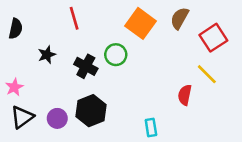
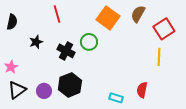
yellow line: (207, 74) -> (159, 57), turned 48
red semicircle: (185, 95) -> (142, 90), moved
cyan rectangle: (151, 128) -> (116, 98), turned -64

